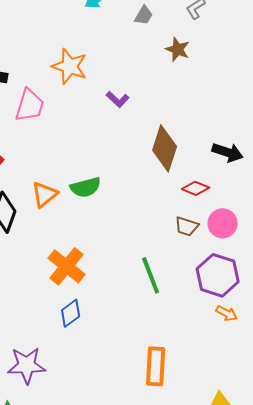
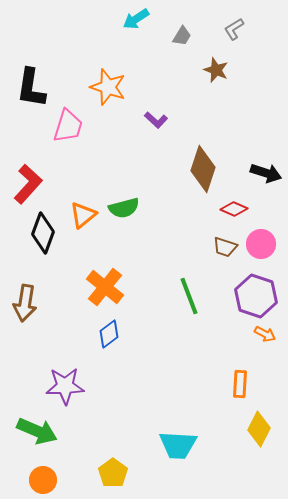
orange rectangle: (156, 366) -> (240, 384), moved, size x0.7

